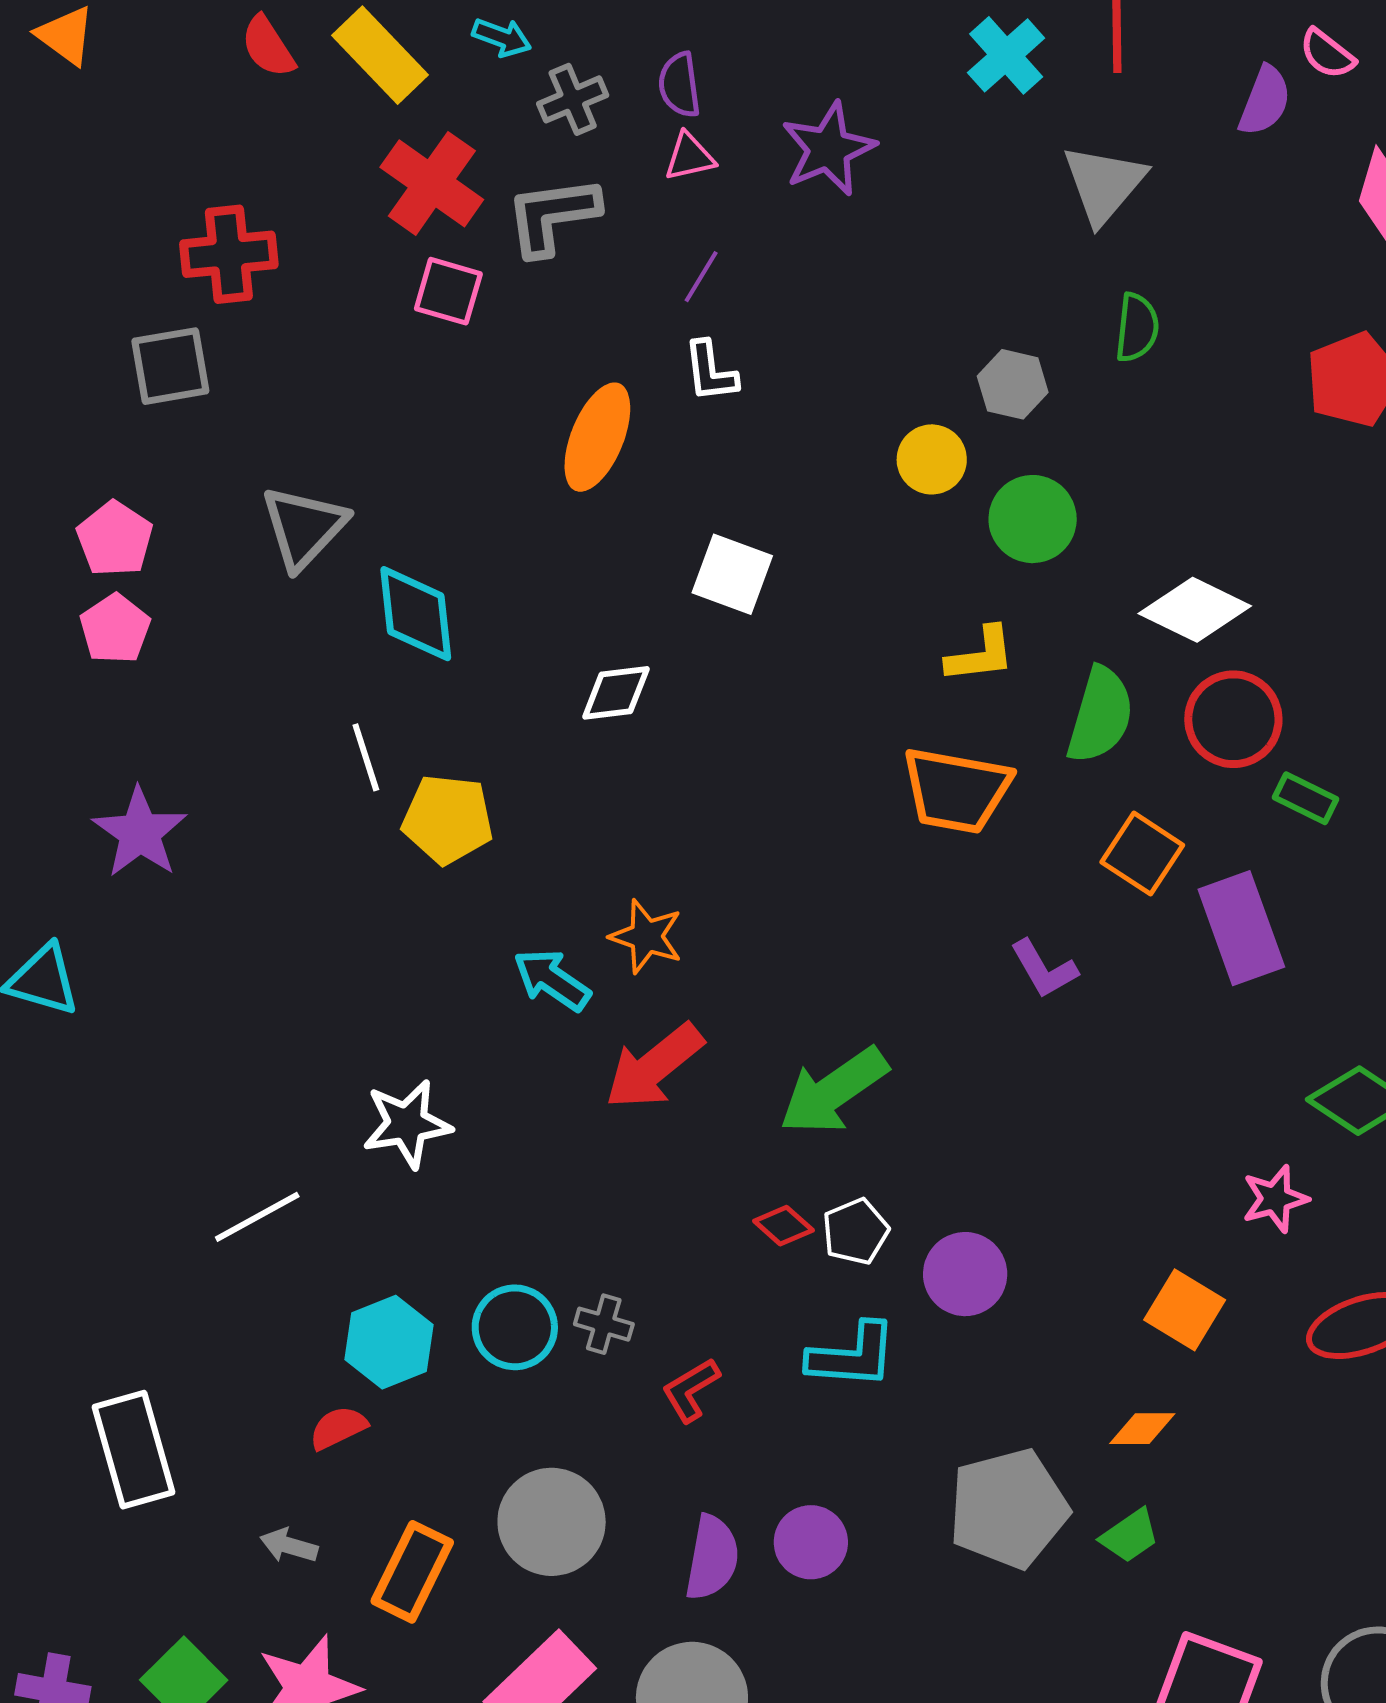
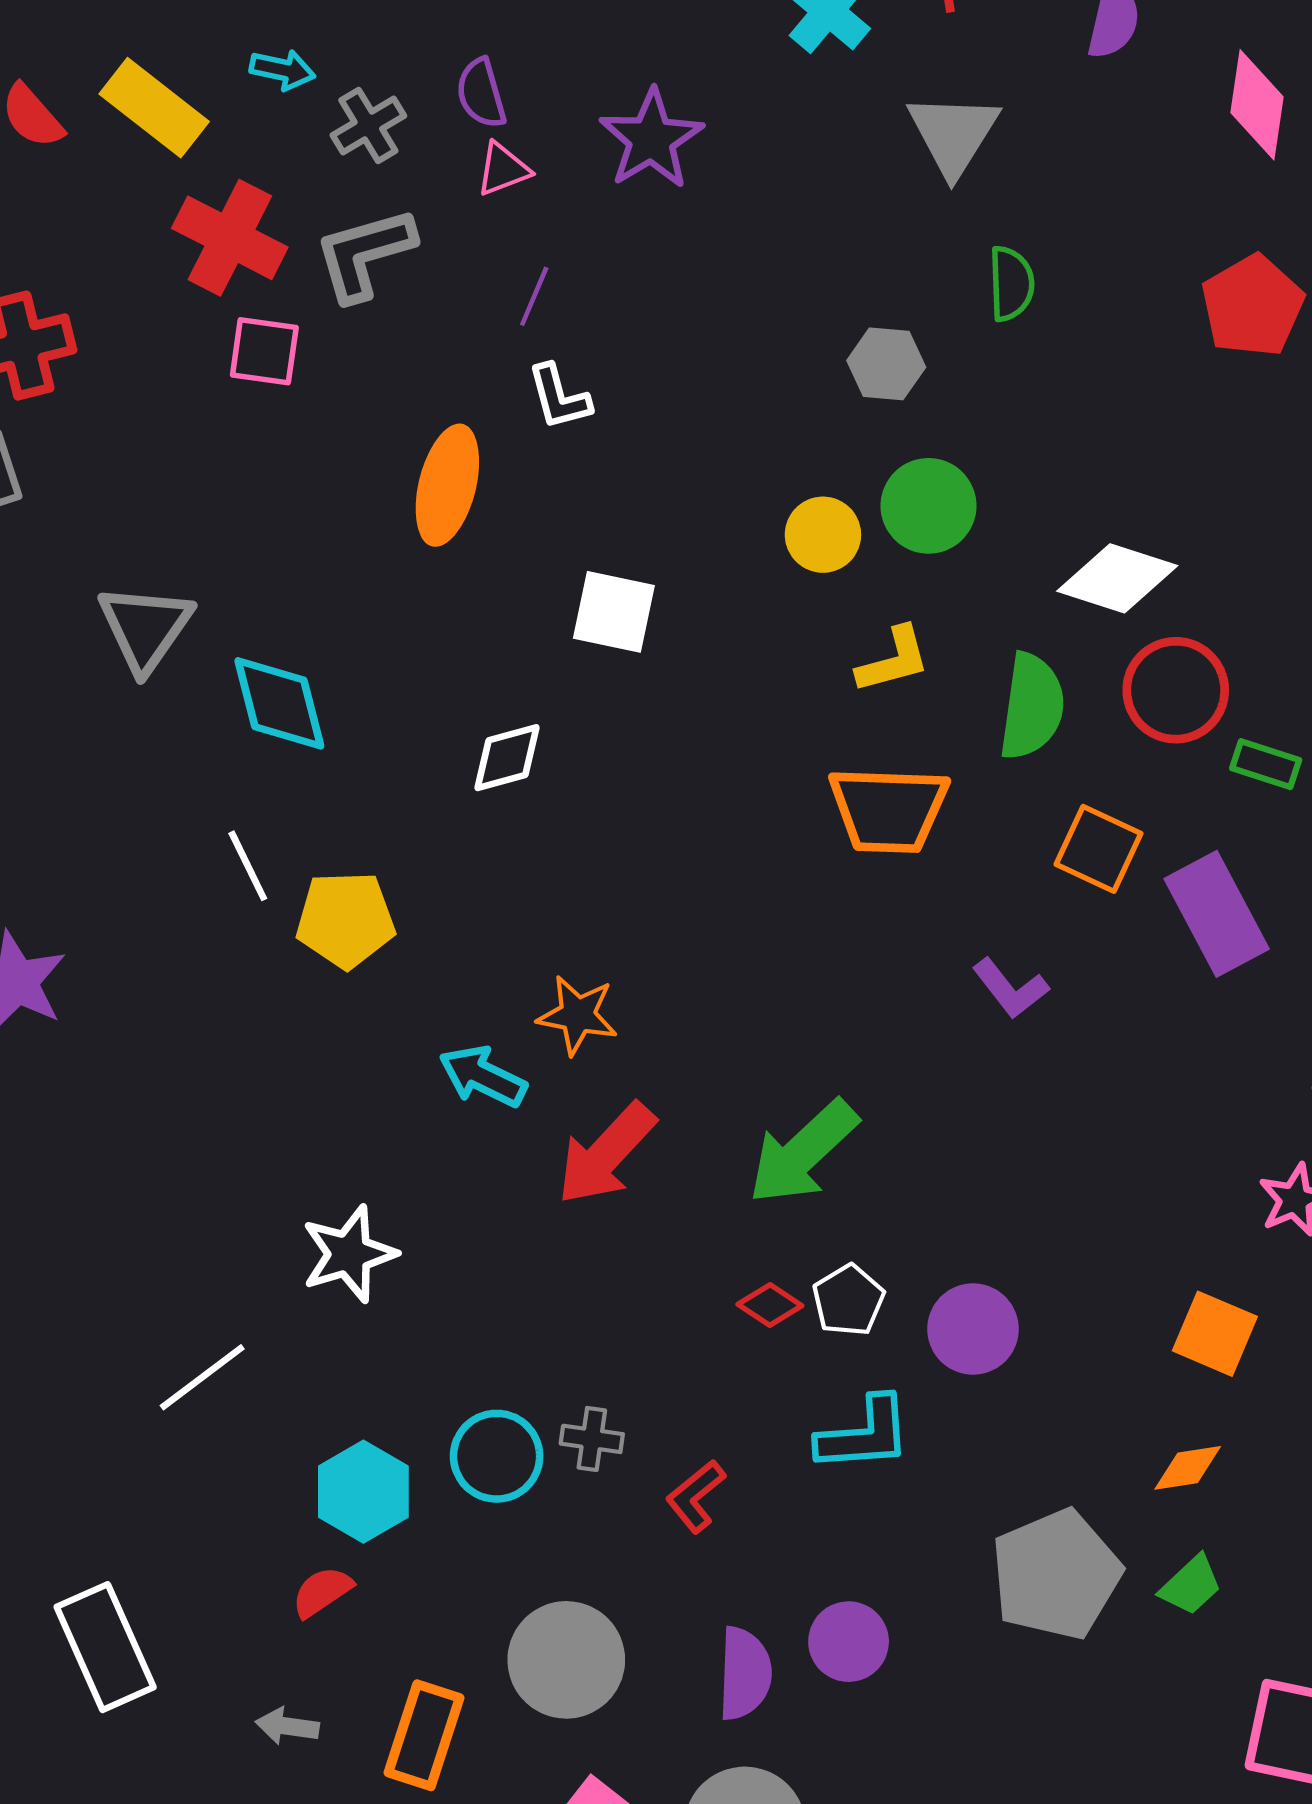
yellow circle: (932, 459) -> (823, 535), moved

